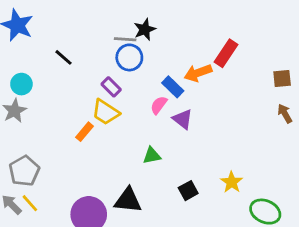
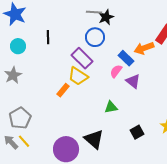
gray line: (125, 39) -> (94, 12), moved
black line: (63, 57) -> (48, 37), turned 48
cyan circle: (21, 84) -> (18, 46), moved
purple rectangle: (111, 87) -> (82, 58), size x1.5
black triangle: (128, 200) -> (94, 139), turned 35

